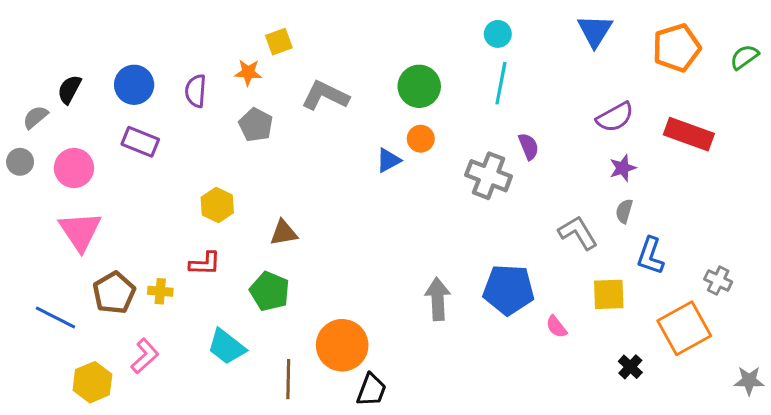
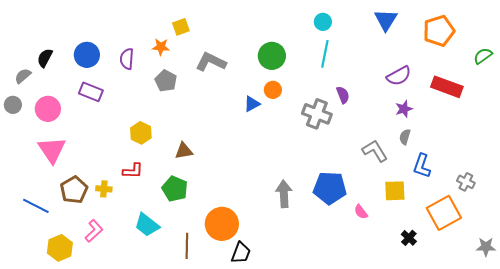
green semicircle: (744, 57) -> (483, 56), moved

